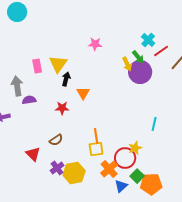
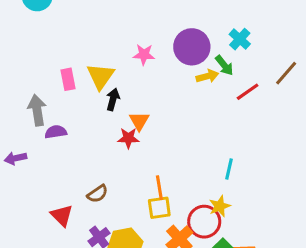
pink star: (95, 44) -> (144, 55), moved
red line: (161, 51) -> (248, 92), moved
yellow arrow: (127, 64) -> (207, 76), turned -80
purple circle: (140, 72) -> (192, 47), moved
red star: (62, 108) -> (128, 138), moved
cyan line: (154, 124) -> (229, 169), moved

